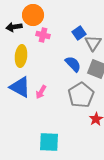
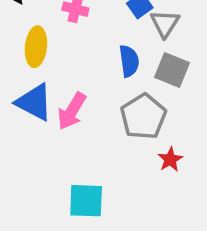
blue semicircle: (73, 64) -> (129, 61), turned 36
pink arrow: (41, 92) -> (72, 111), size x1.5

